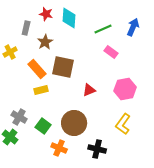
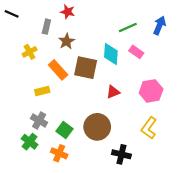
cyan diamond: (69, 18) -> (111, 54), moved
yellow rectangle: (41, 90) -> (42, 91), moved
orange cross: (59, 148) -> (59, 153), moved

